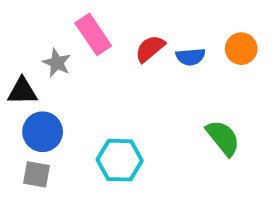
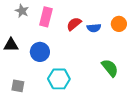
pink rectangle: (93, 34) -> (46, 17), turned 48
gray star: (57, 63) -> (22, 11), moved
blue circle: (43, 132) -> (40, 52), moved

